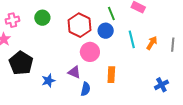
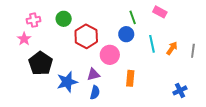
red hexagon: (80, 25) -> (86, 36), moved
purple triangle: (74, 72) -> (93, 74), turned -40
blue star: (48, 81) -> (67, 82), size x1.5
blue semicircle: (86, 89) -> (95, 93), moved

